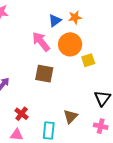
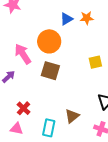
pink arrow: (41, 42) -> (23, 54), moved
orange circle: (70, 44) -> (49, 41), moved

